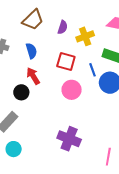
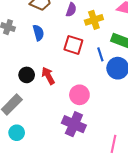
red arrow: (33, 76) -> (48, 76), moved
pink circle: (72, 90) -> (79, 95), moved

